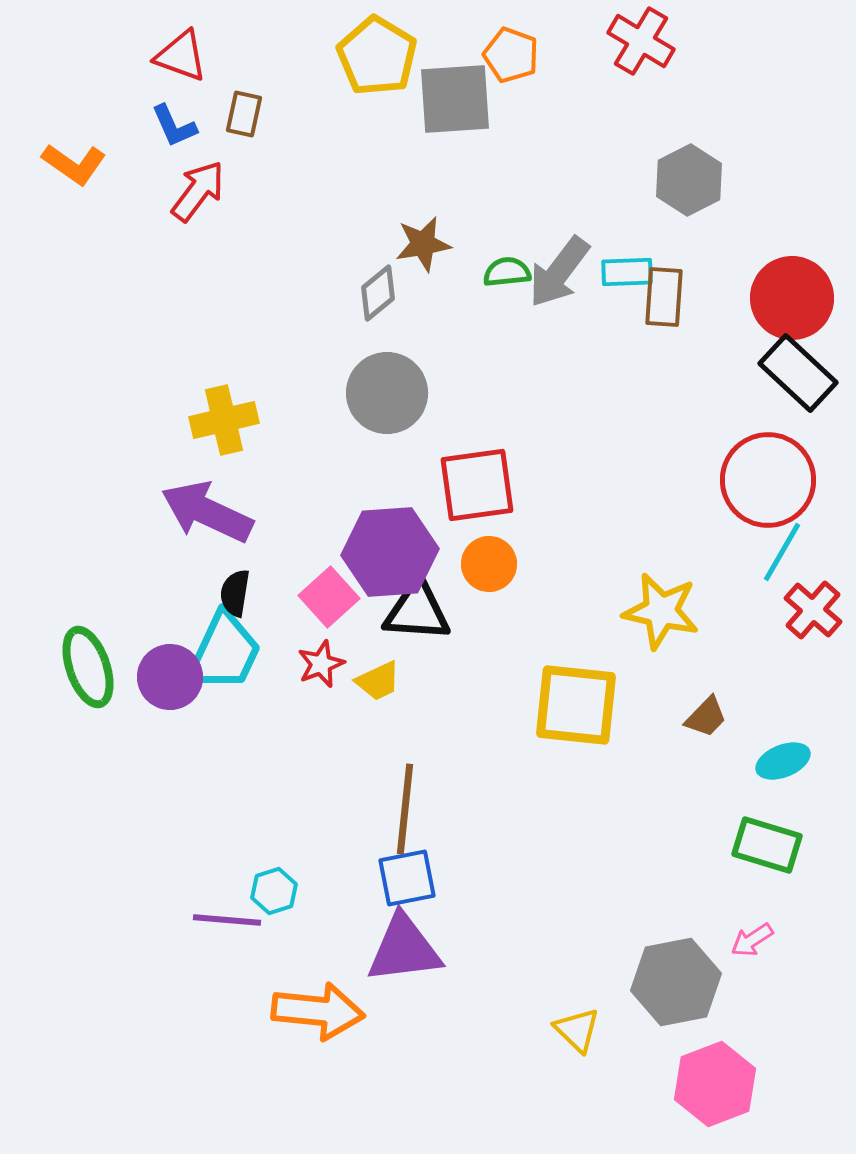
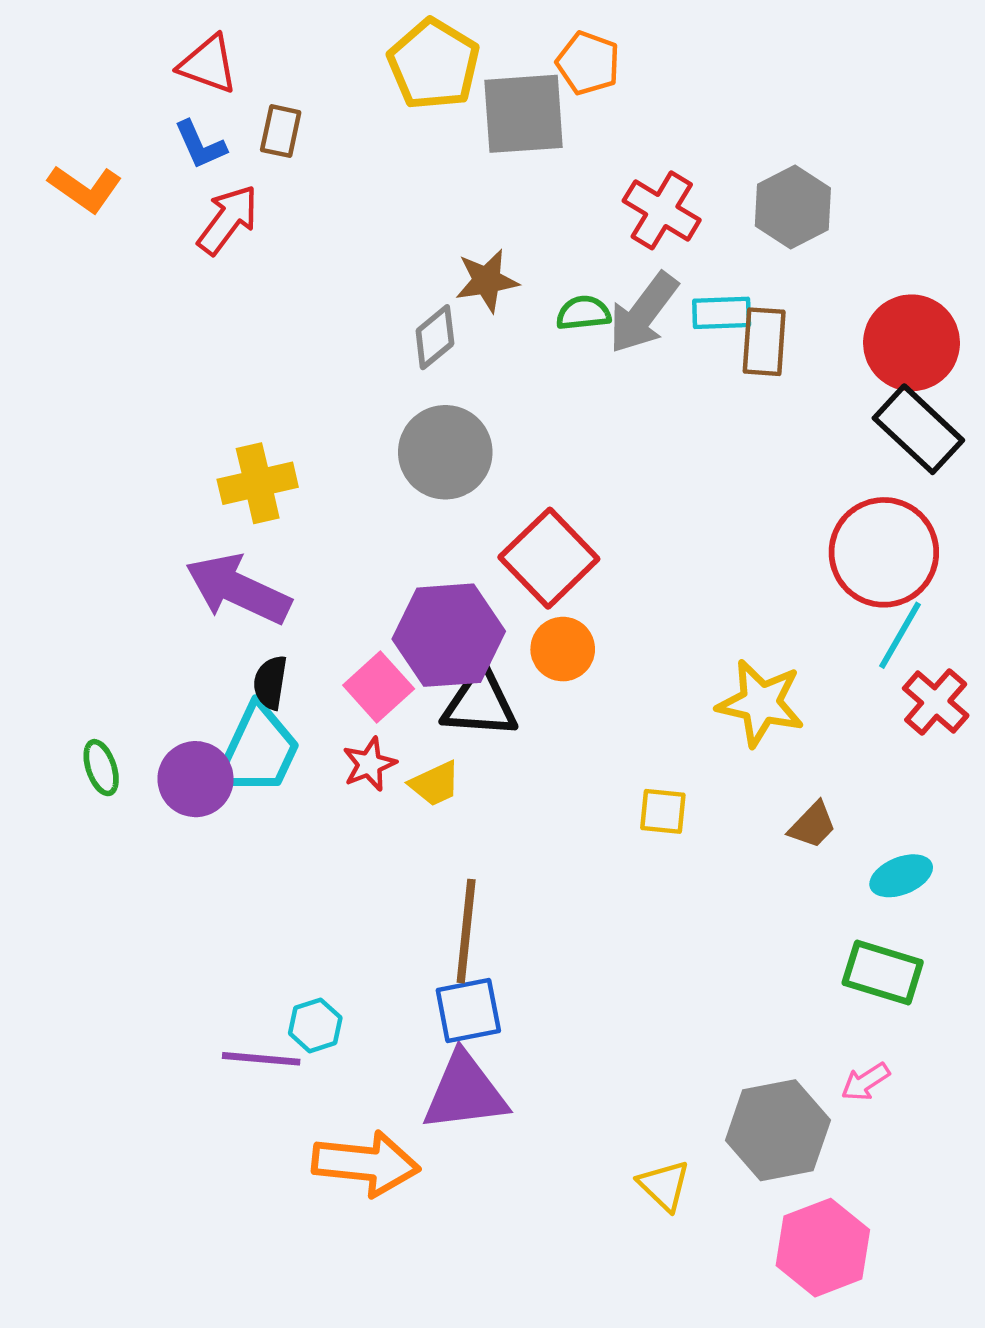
red cross: (641, 41) -> (662, 210), moved
red square: (477, 485) -> (549, 558), turned -36
green ellipse: (88, 667) -> (101, 768), size x0.6
yellow square: (576, 705) -> (663, 811), size x0.5

